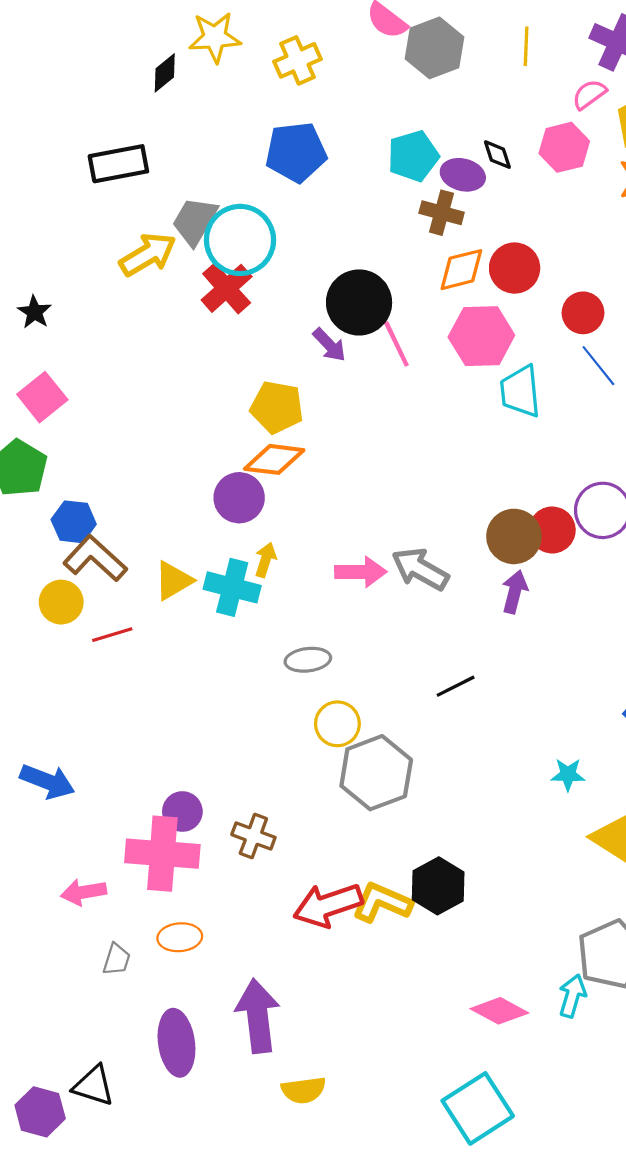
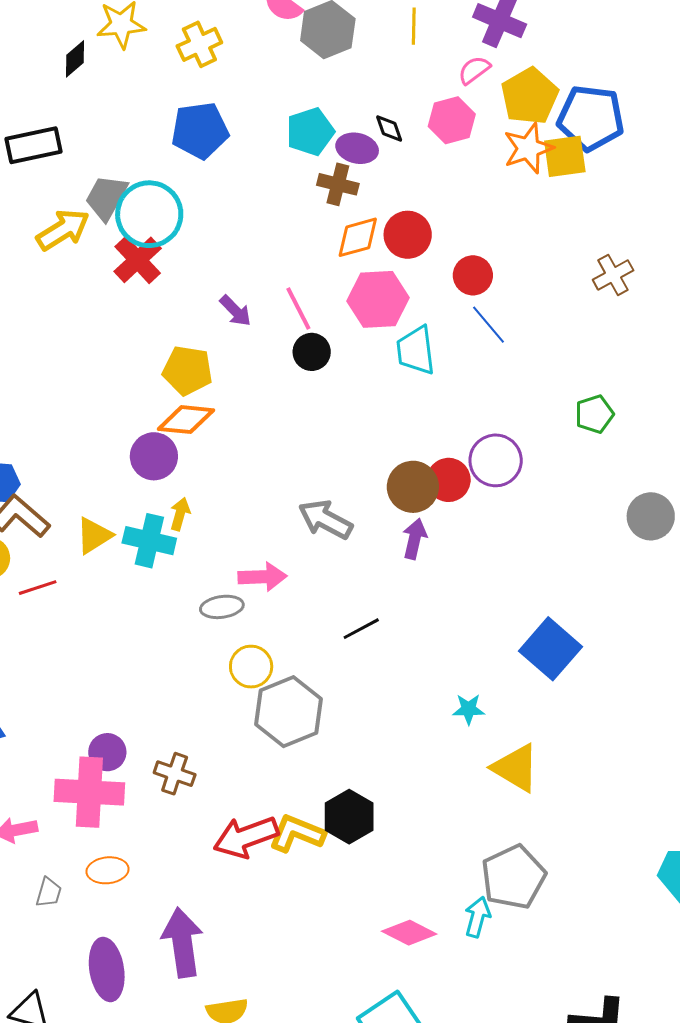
black circle: (359, 302) -> (312, 352), moved, size x0.6
pink arrow: (361, 572) -> (262, 577), moved

